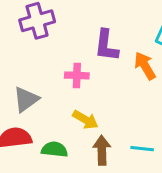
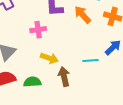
cyan line: (142, 149) -> (90, 60), moved

